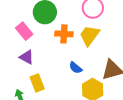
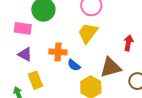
pink rectangle: (24, 31) -> (23, 28), turned -42
orange cross: (64, 34) -> (58, 52), moved

